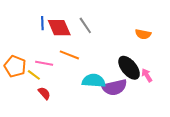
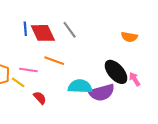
red semicircle: (44, 93) -> (40, 98), moved

